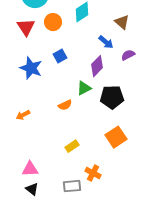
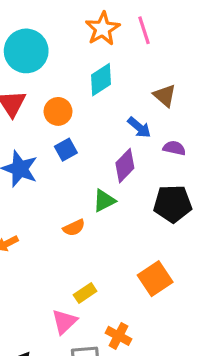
orange circle: (53, 22) -> (58, 111), moved
purple semicircle: (128, 55) -> (174, 148), turned 40
black pentagon: (112, 97) -> (173, 204), moved
pink triangle: (30, 169) -> (64, 322), moved, turned -42

